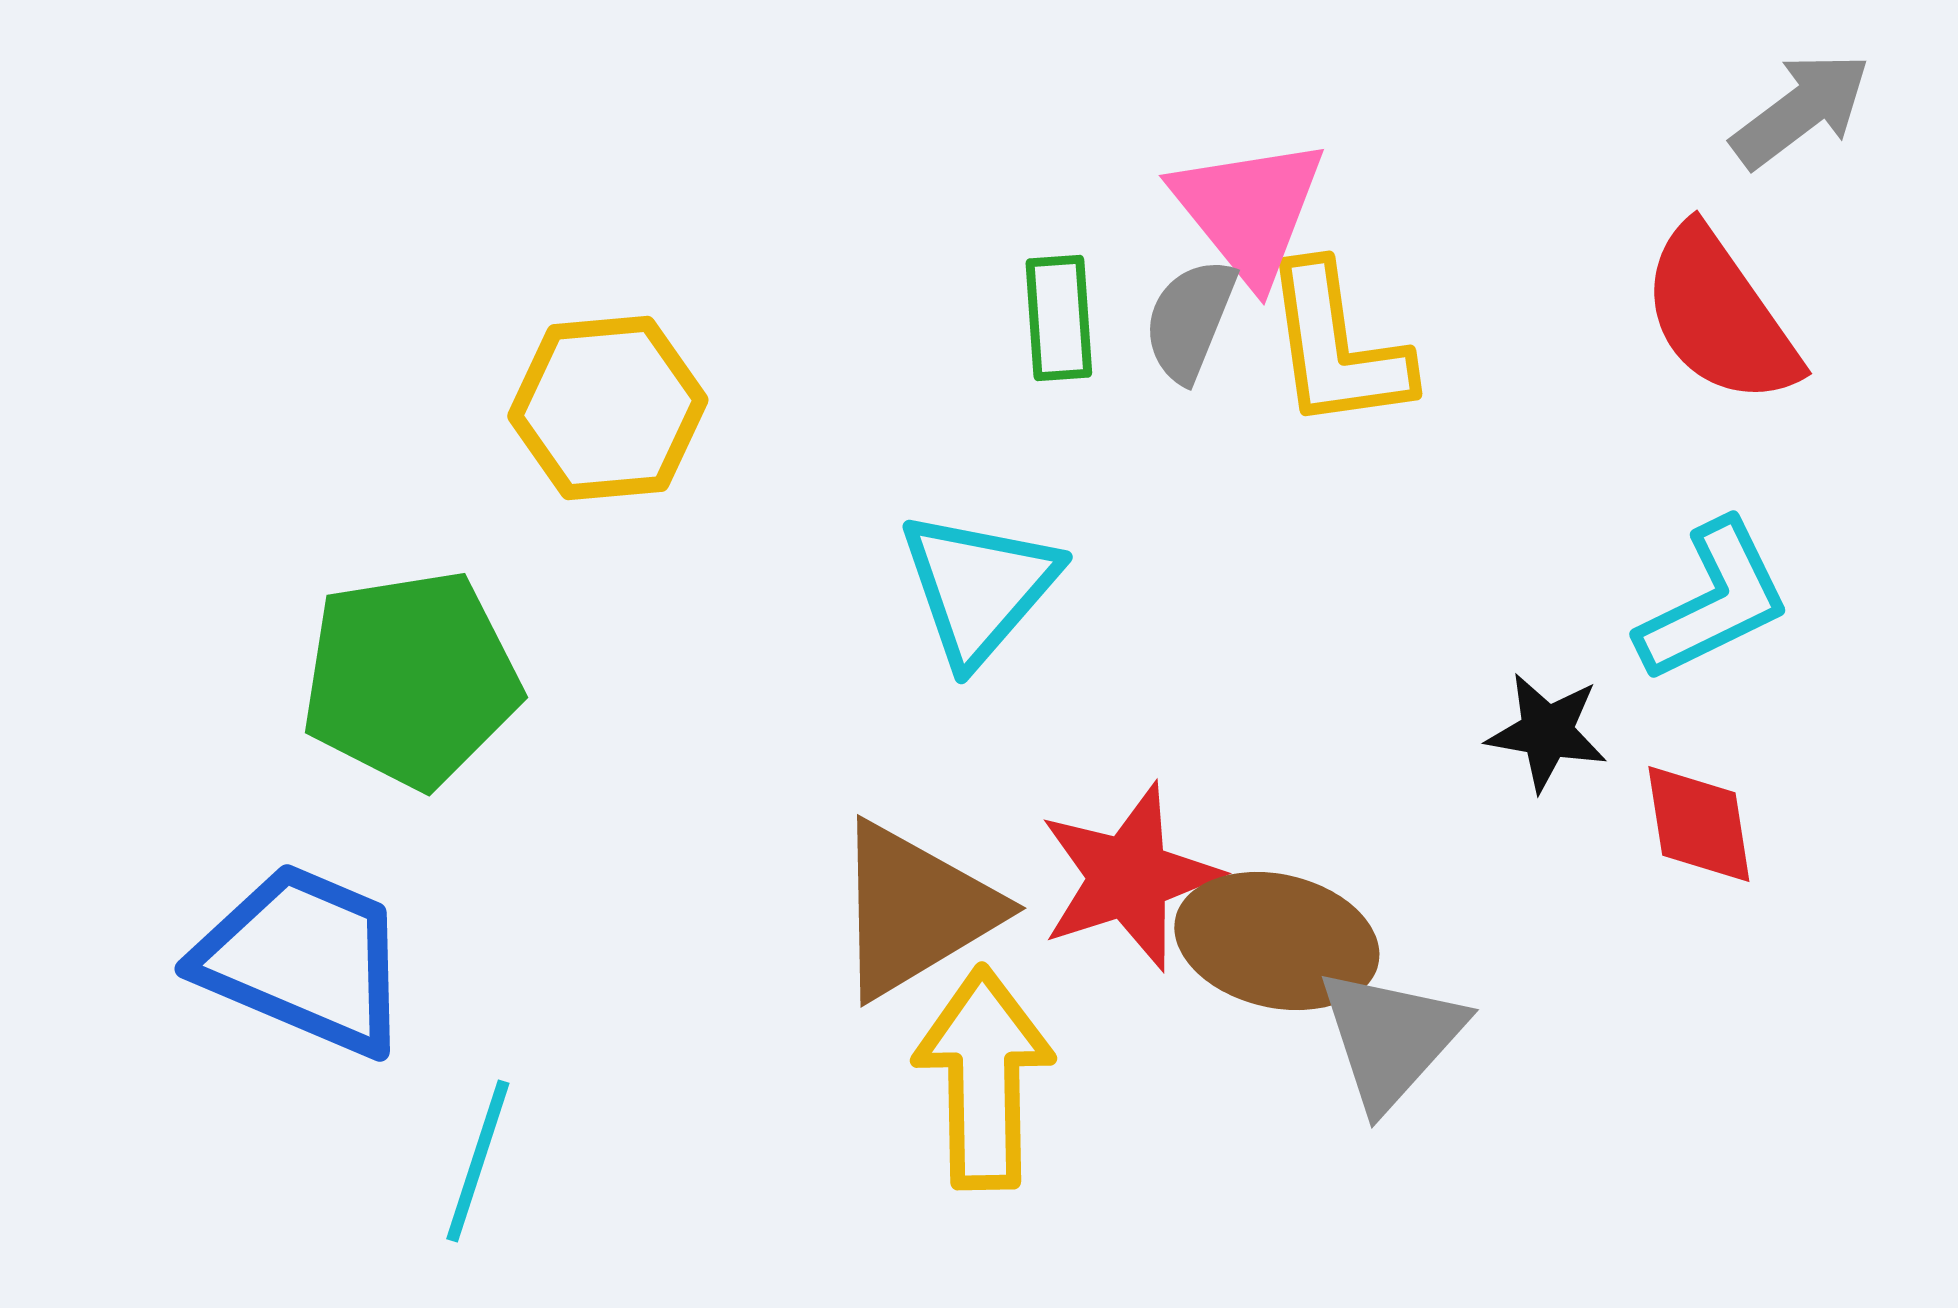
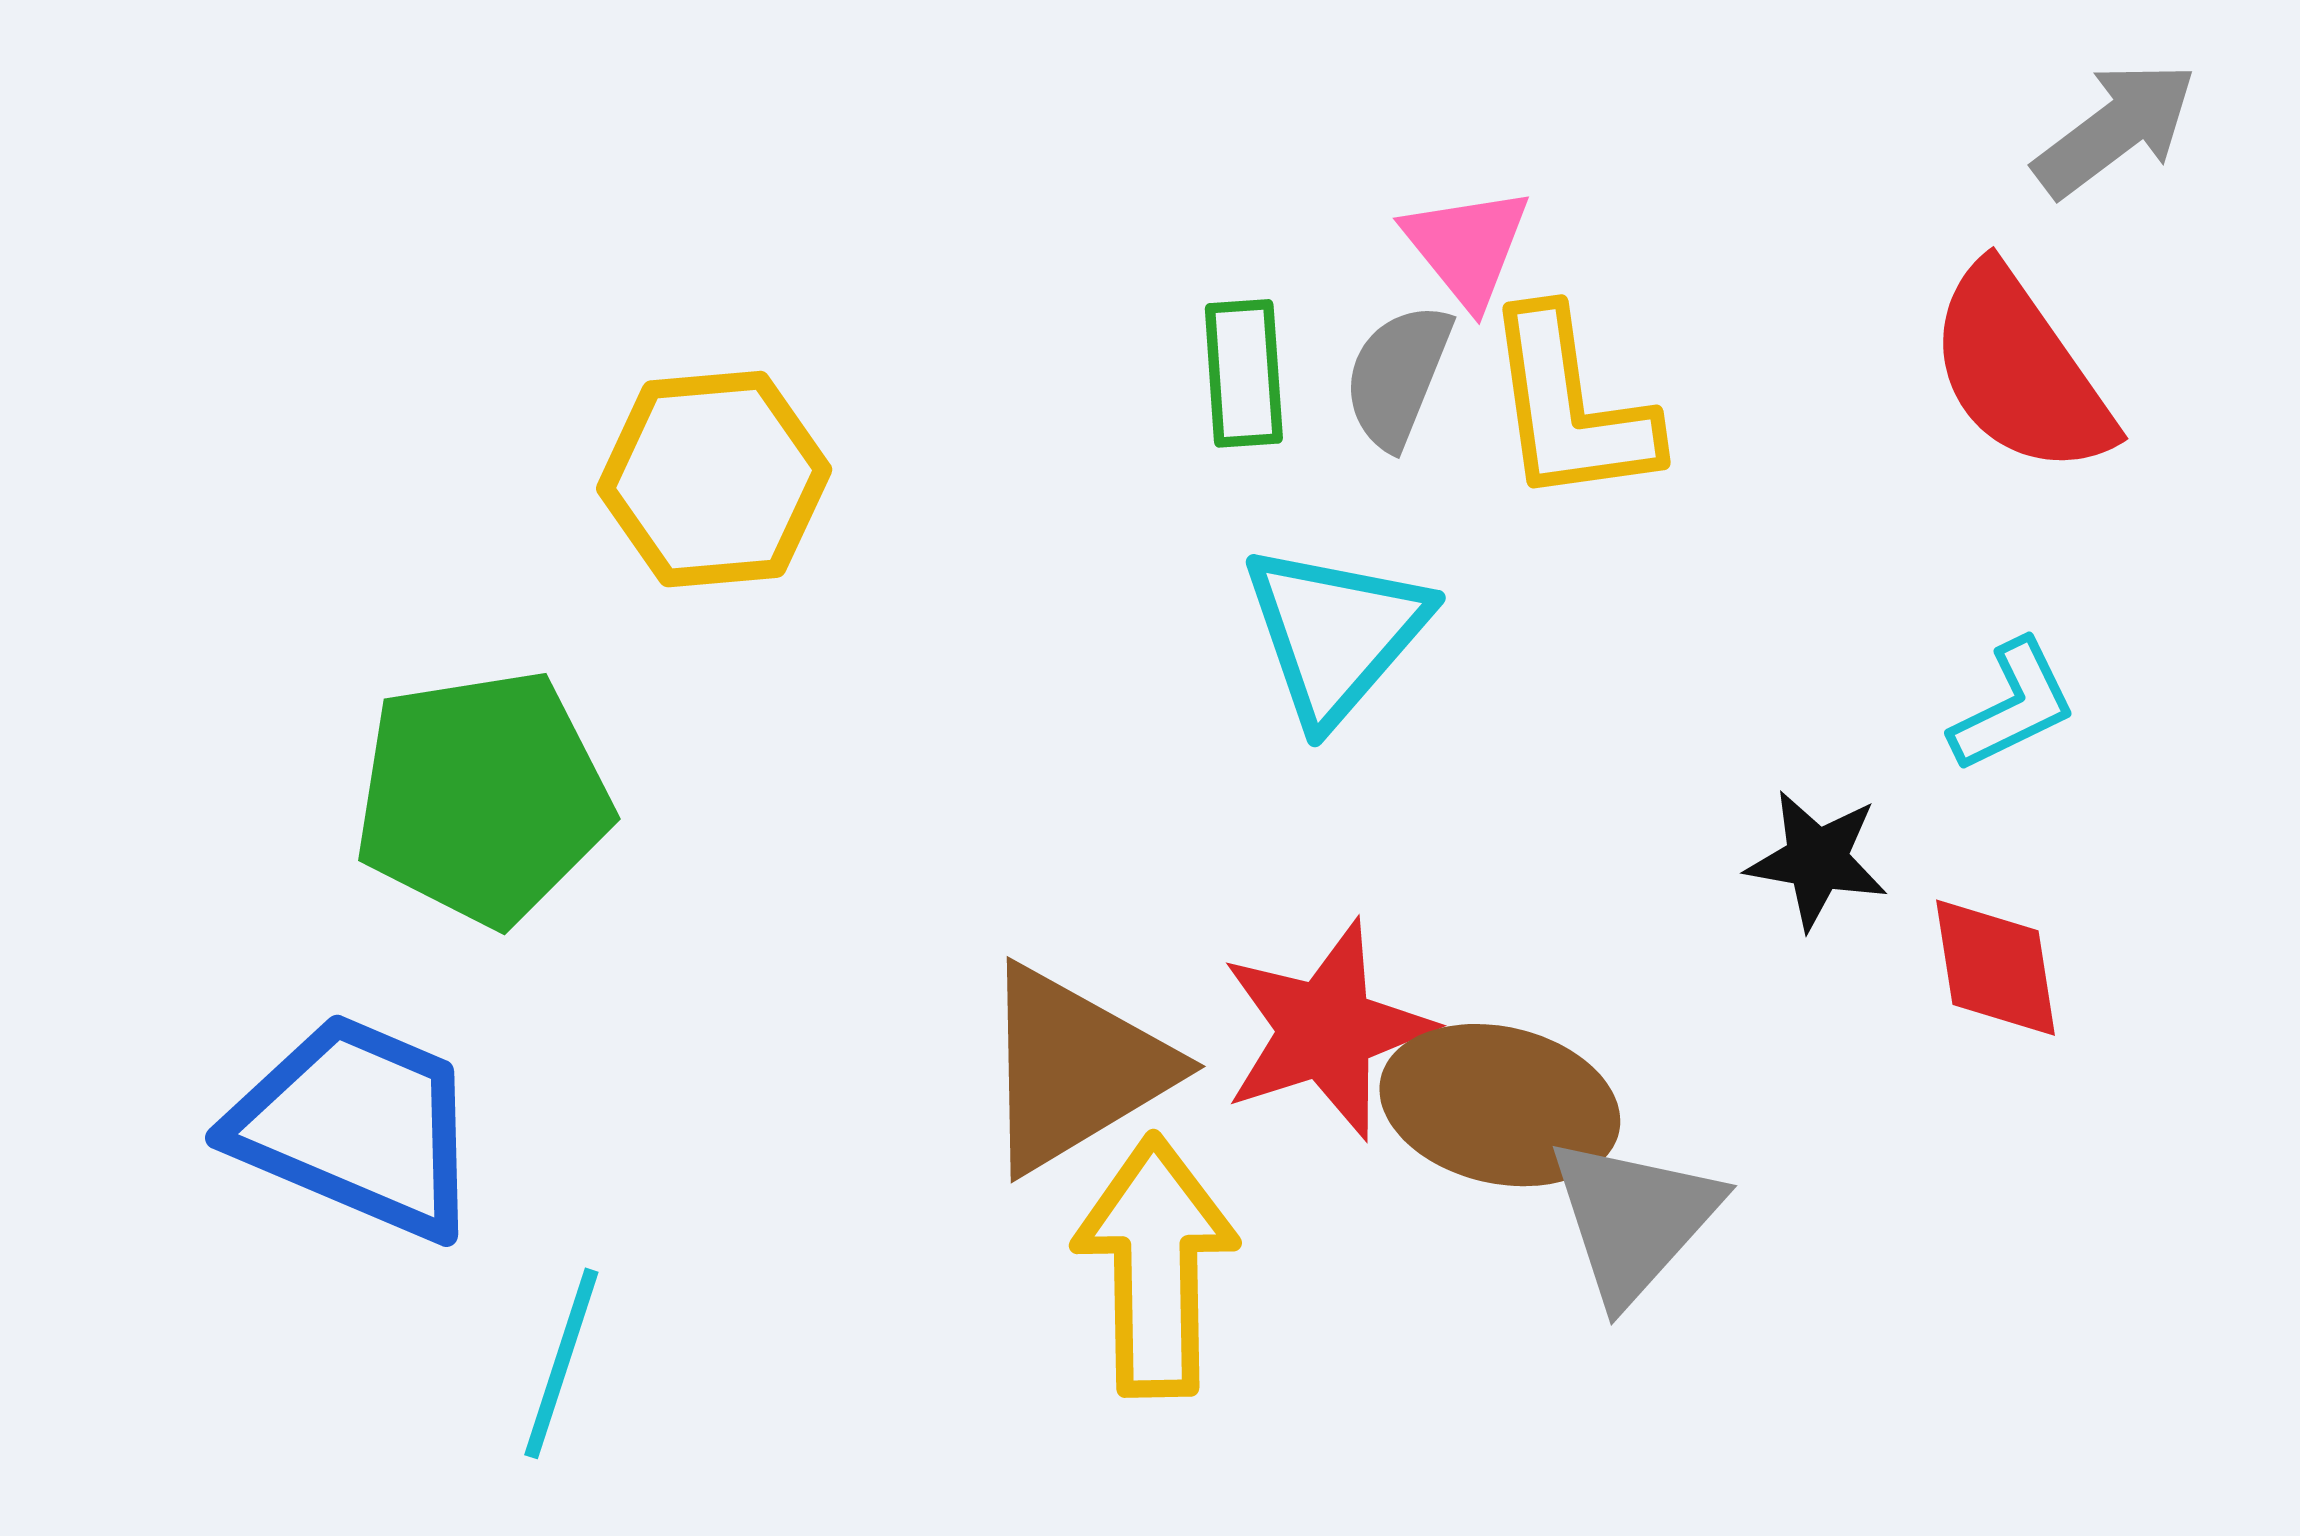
pink triangle: (1249, 210) -> (1467, 247), size x0.7
cyan triangle: (979, 587) -> (1335, 633), moved
cyan L-shape: (1714, 601) -> (2013, 706), size x0.7

